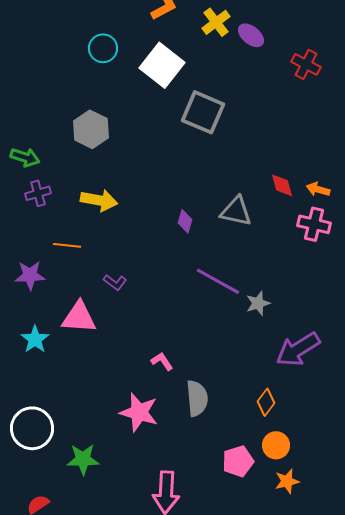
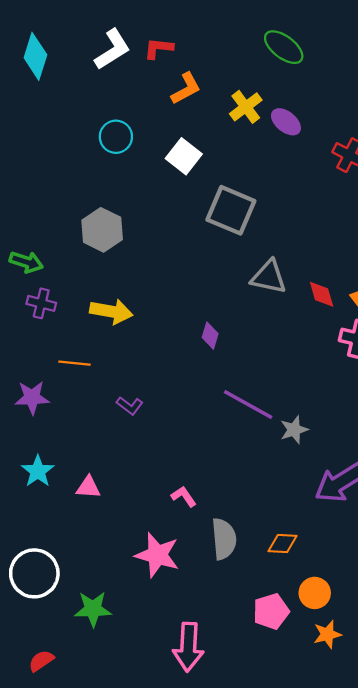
white square: (162, 65) -> (184, 156), size x0.7
purple cross: (38, 193) -> (41, 303), turned 30
gray triangle: (236, 211) -> (269, 277), moved
pink triangle: (79, 317) -> (88, 487), moved, size x0.6
orange diamond: (266, 402) -> (283, 544), moved, turned 56

